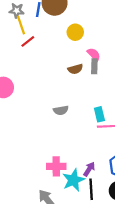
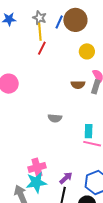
red line: (28, 41) -> (42, 48), turned -40
pink cross: (56, 166) -> (37, 167), turned -30
cyan star: (73, 180) -> (36, 182), moved

